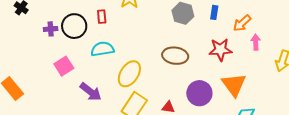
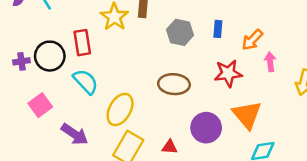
red rectangle: (102, 17) -> (82, 43), size x1.5
cyan semicircle: (102, 49) -> (86, 82), turned 60

